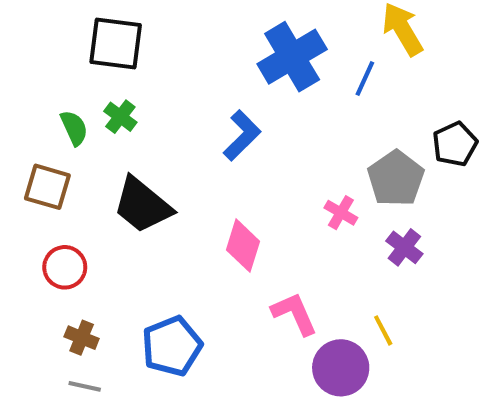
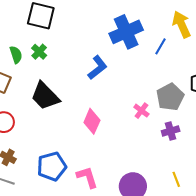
purple cross: (404, 247) -> (171, 131), turned 30
pink L-shape: (294, 314) -> (87, 177), moved
yellow line: (383, 330) -> (176, 179), moved

